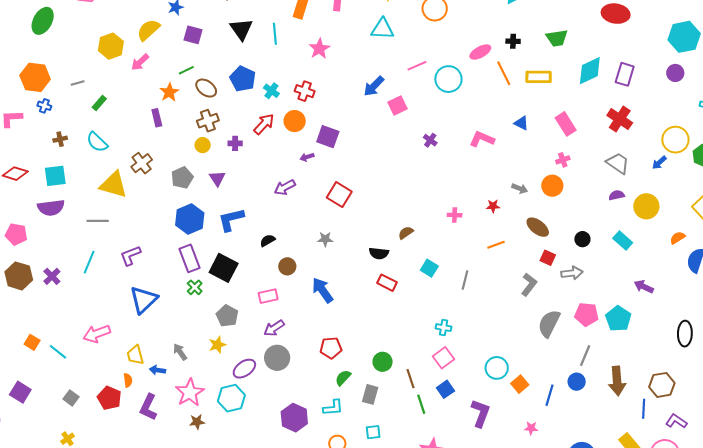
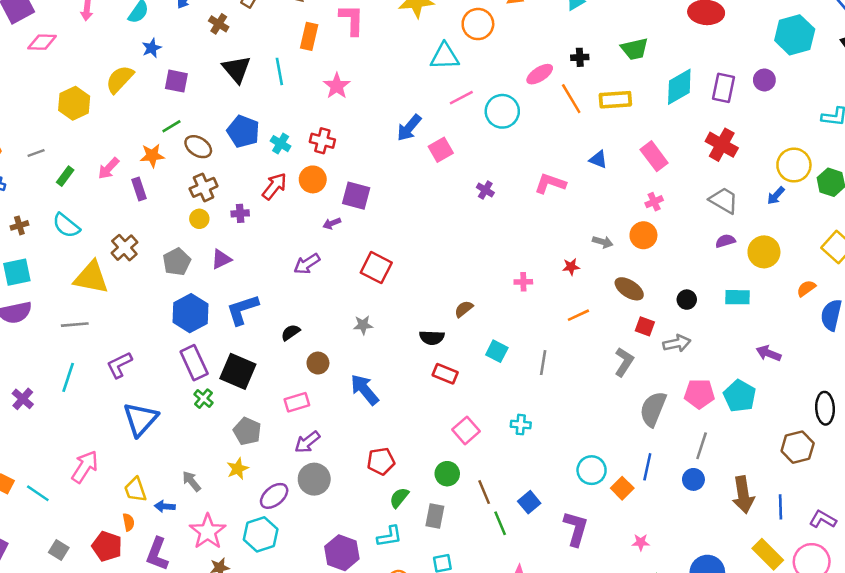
cyan triangle: (383, 29) -> (445, 56), moved
pink arrow: (140, 62) -> (109, 168), moved
purple circle: (675, 73) -> (764, 80), moved
orange star: (169, 92) -> (152, 156), turned 30
purple triangle: (217, 178) -> (221, 259), turned 42
cyan rectangle: (623, 240) -> (737, 297), turned -36
pink arrow: (97, 334) -> (85, 467), turned 148
pink square: (444, 358) -> (466, 430), moved
brown arrow: (617, 381) -> (743, 495), moved
brown hexagon: (662, 385) -> (798, 447), moved
blue line: (550, 395) -> (647, 467), moved

